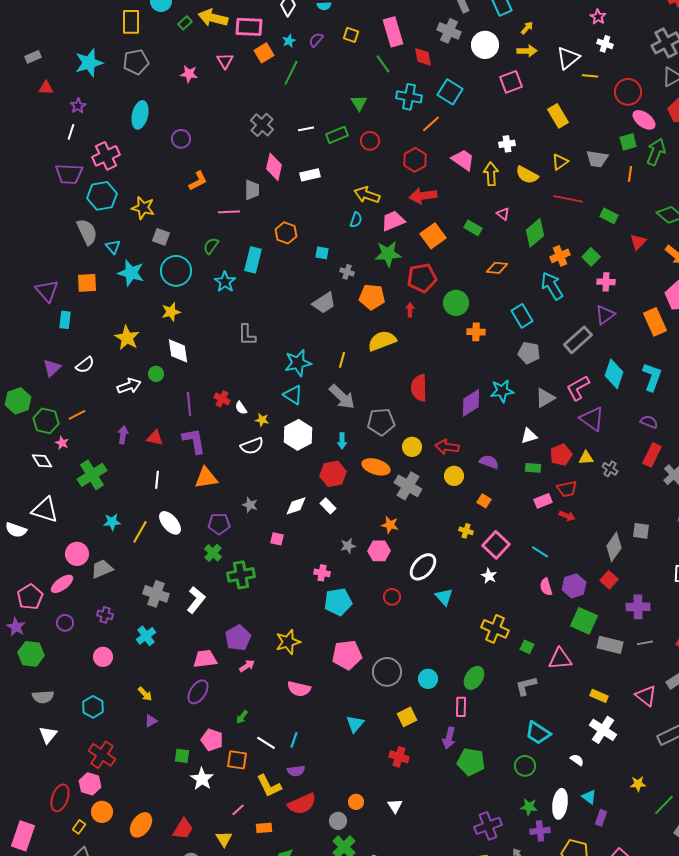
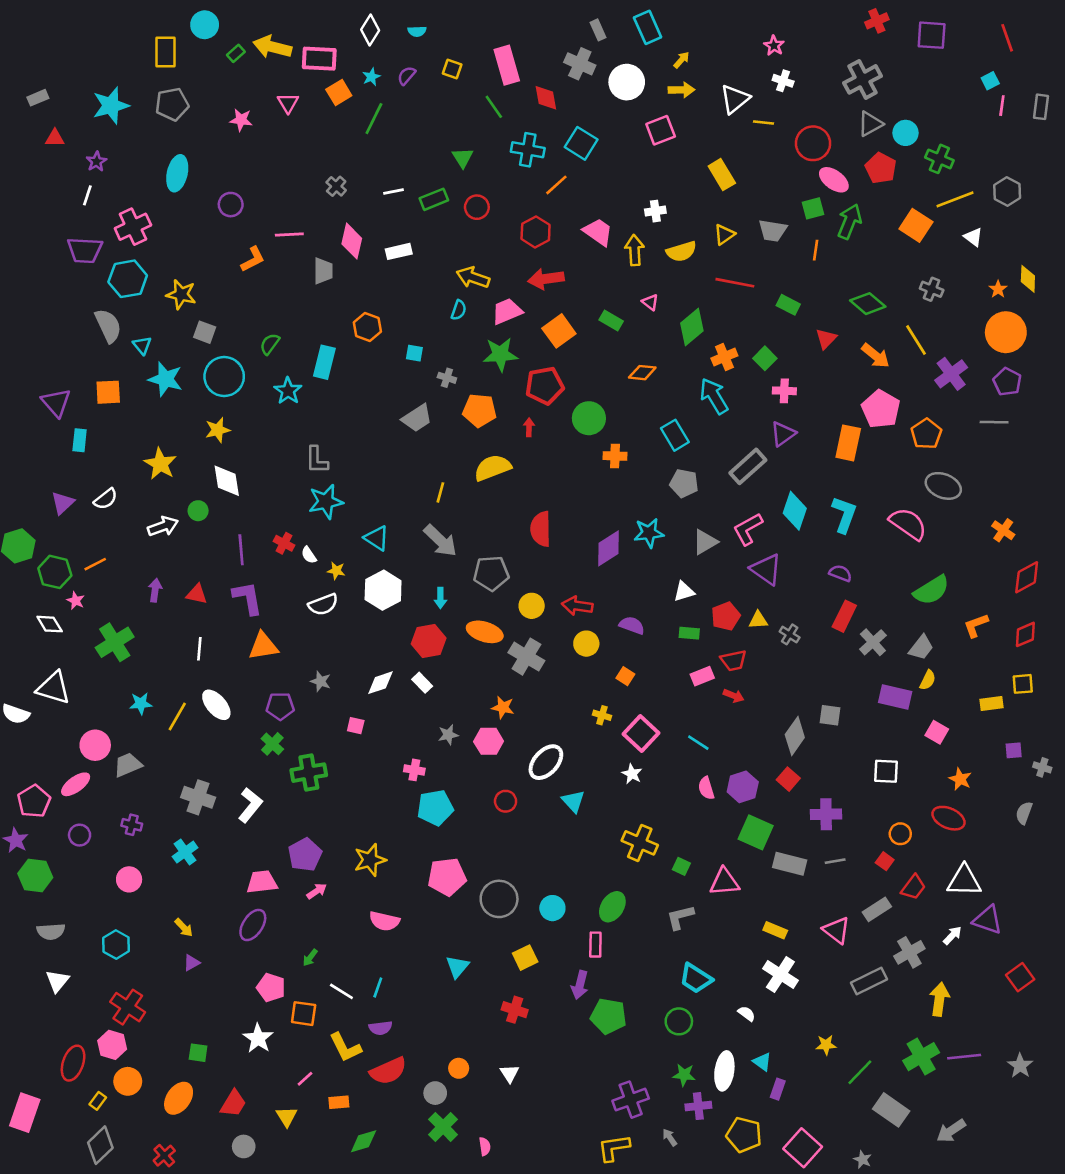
gray cross: (262, 125) -> (336, 186), size x0.7
yellow semicircle: (527, 175) -> (681, 251), turned -45
pink line: (229, 212) -> (289, 235), moved
orange rectangle: (655, 322) -> (848, 443), turned 36
cyan star: (298, 363) -> (326, 502), moved
green square: (182, 756) -> (198, 1053), moved

